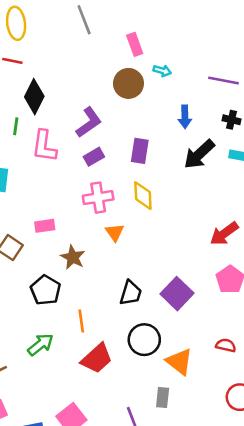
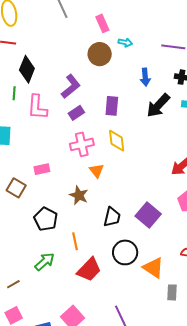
brown star: (73, 257) -> (79, 195), moved
gray rectangle: (163, 398) -> (172, 292), moved

